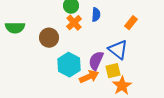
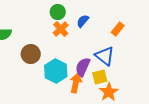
blue semicircle: (96, 15) -> (83, 21), turned -144
brown circle: (49, 38) -> (31, 54), moved
orange arrow: (89, 77) -> (76, 83), turned -54

